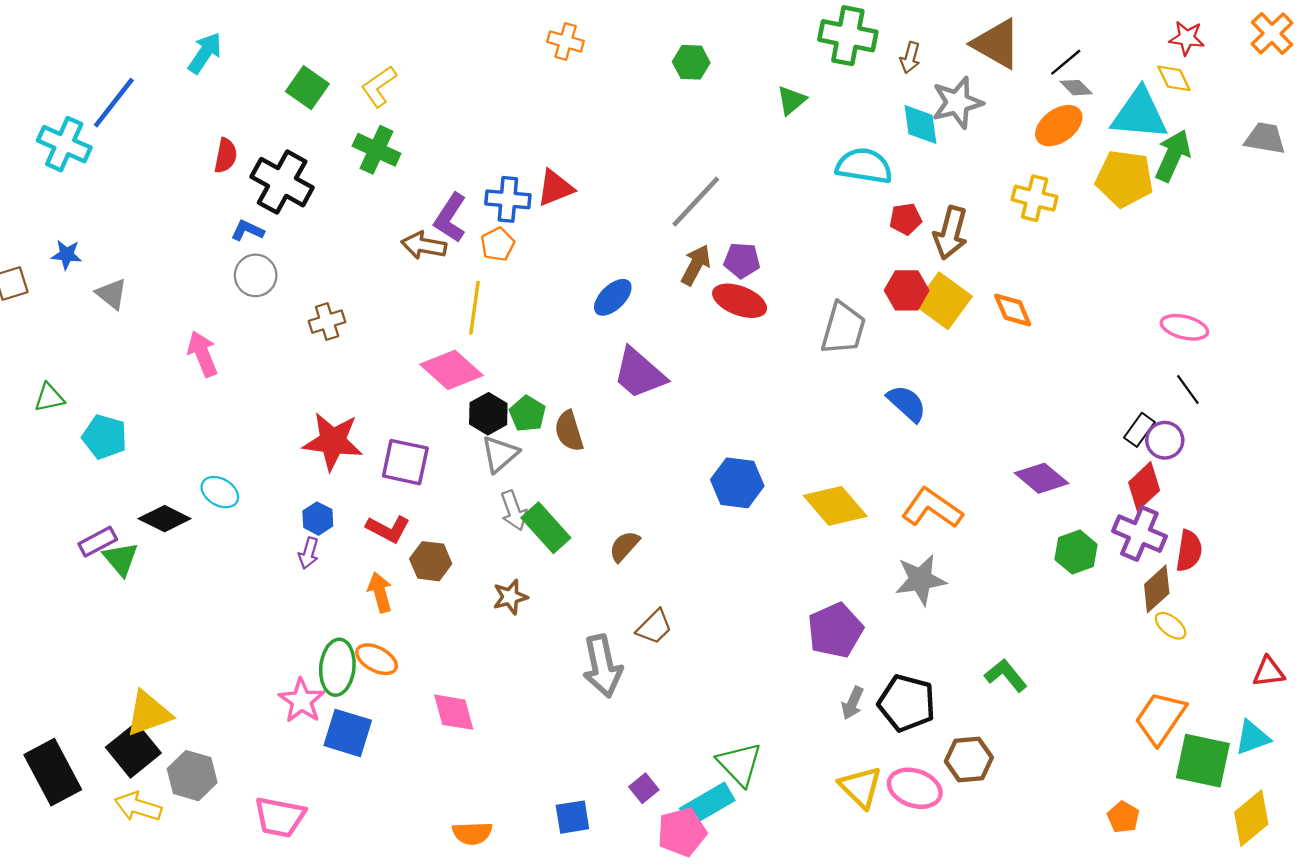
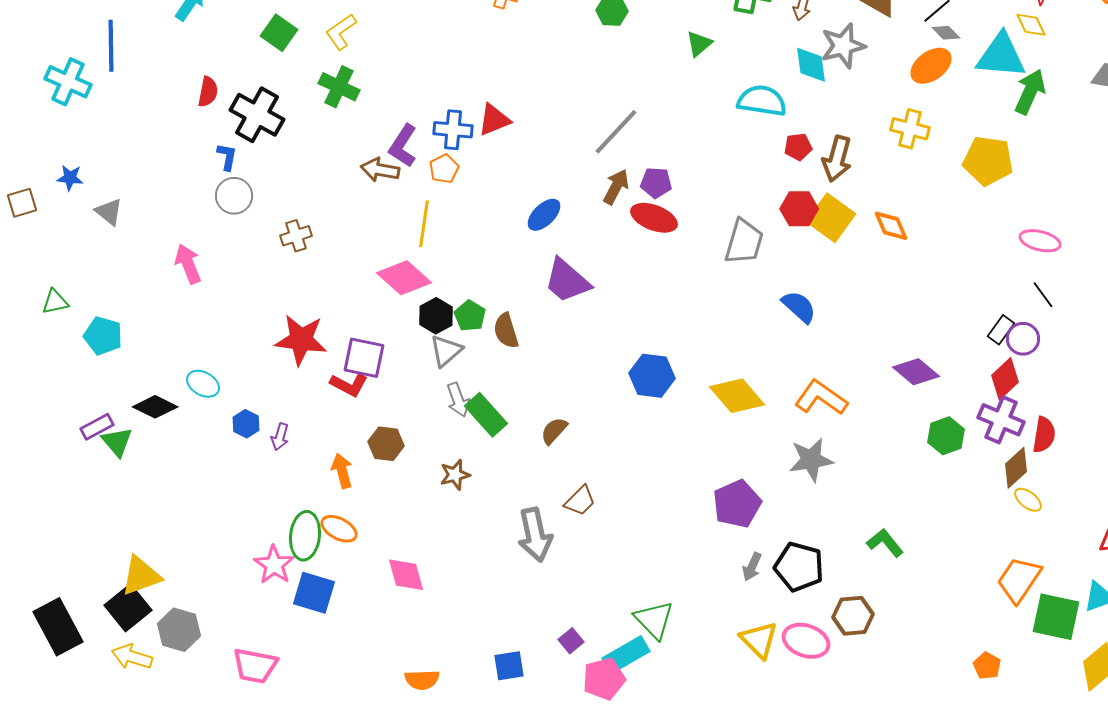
blue line: (114, 103) -> (111, 46), turned -39
yellow pentagon: (1124, 179) -> (988, 161), moved
blue L-shape: (247, 230) -> (227, 157), turned 76
blue hexagon: (318, 519) -> (246, 424), moved
red L-shape: (388, 529) -> (349, 385), moved

